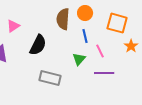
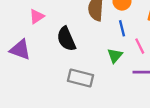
black semicircle: (38, 45) -> (66, 39), turned 130

